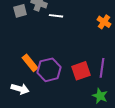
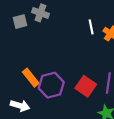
white line: (56, 16) -> (91, 27), moved, turned 72
red square: (81, 71) -> (86, 86), turned -36

